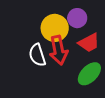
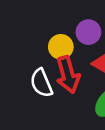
yellow circle: (55, 28) -> (61, 47), size x0.7

